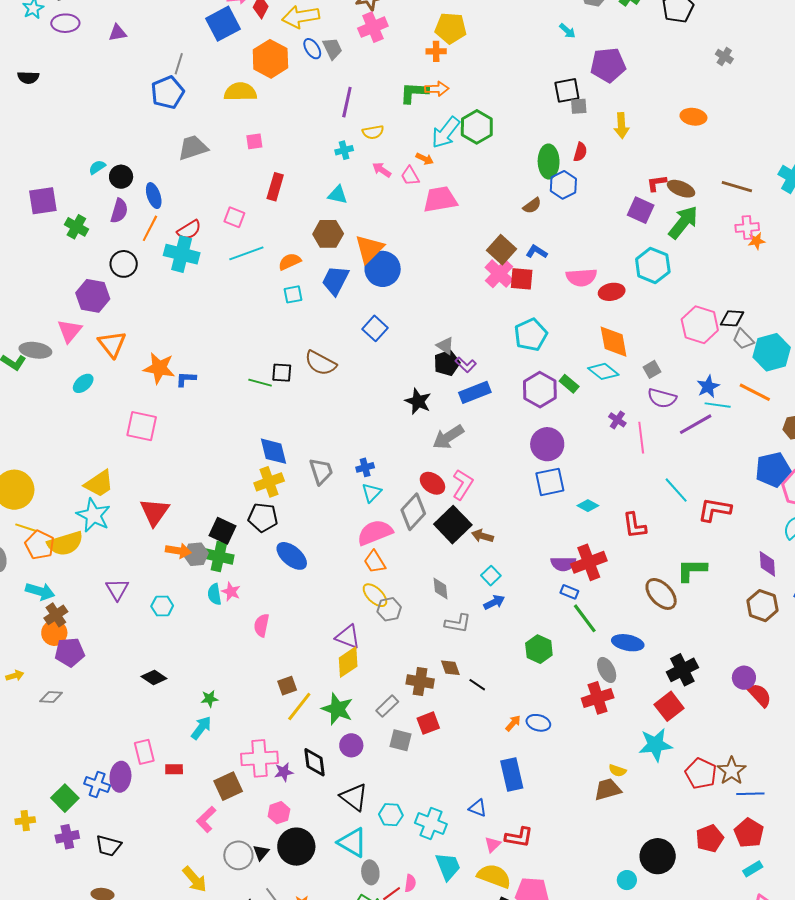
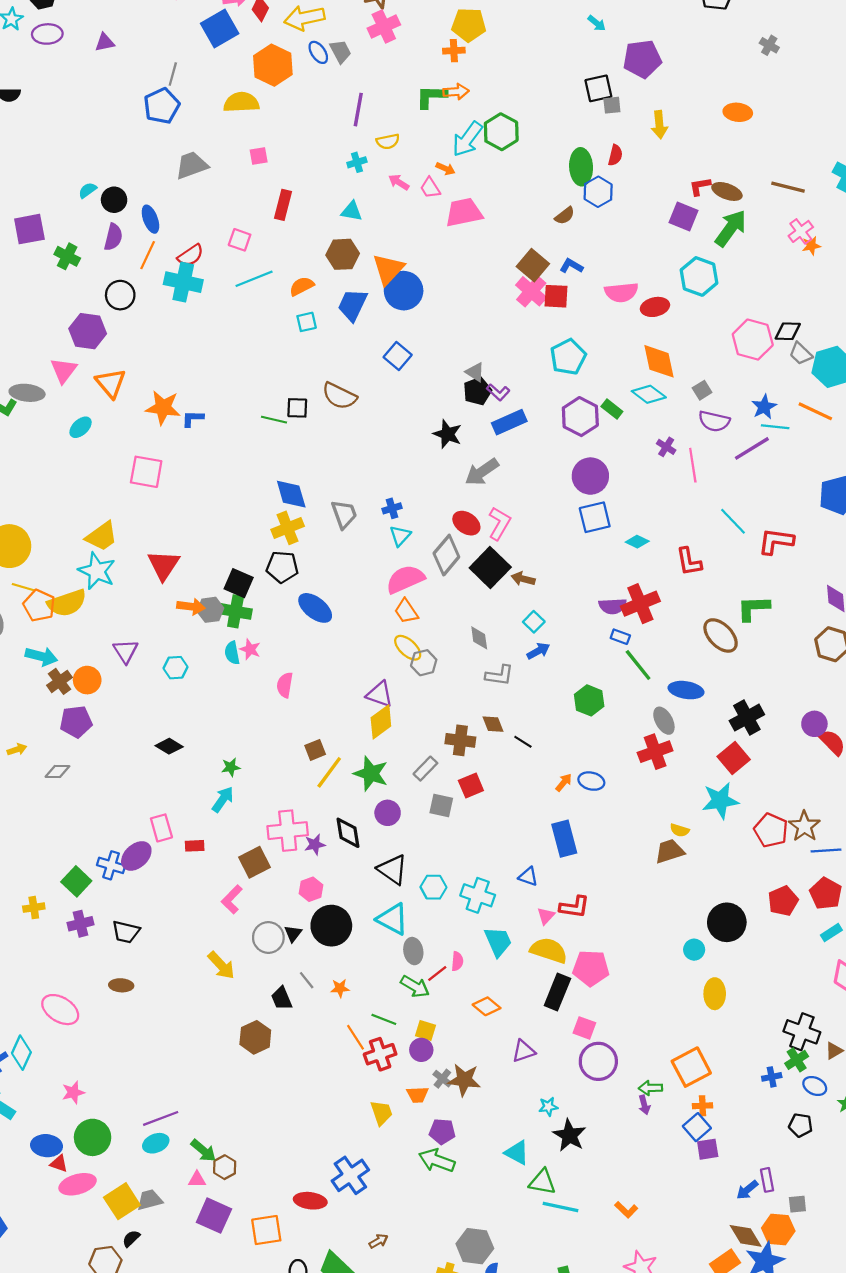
pink cross: (747, 228) -> (801, 231), turned -30
orange circle: (54, 633) -> (87, 680), moved
purple ellipse: (120, 777) -> (136, 856), turned 44

